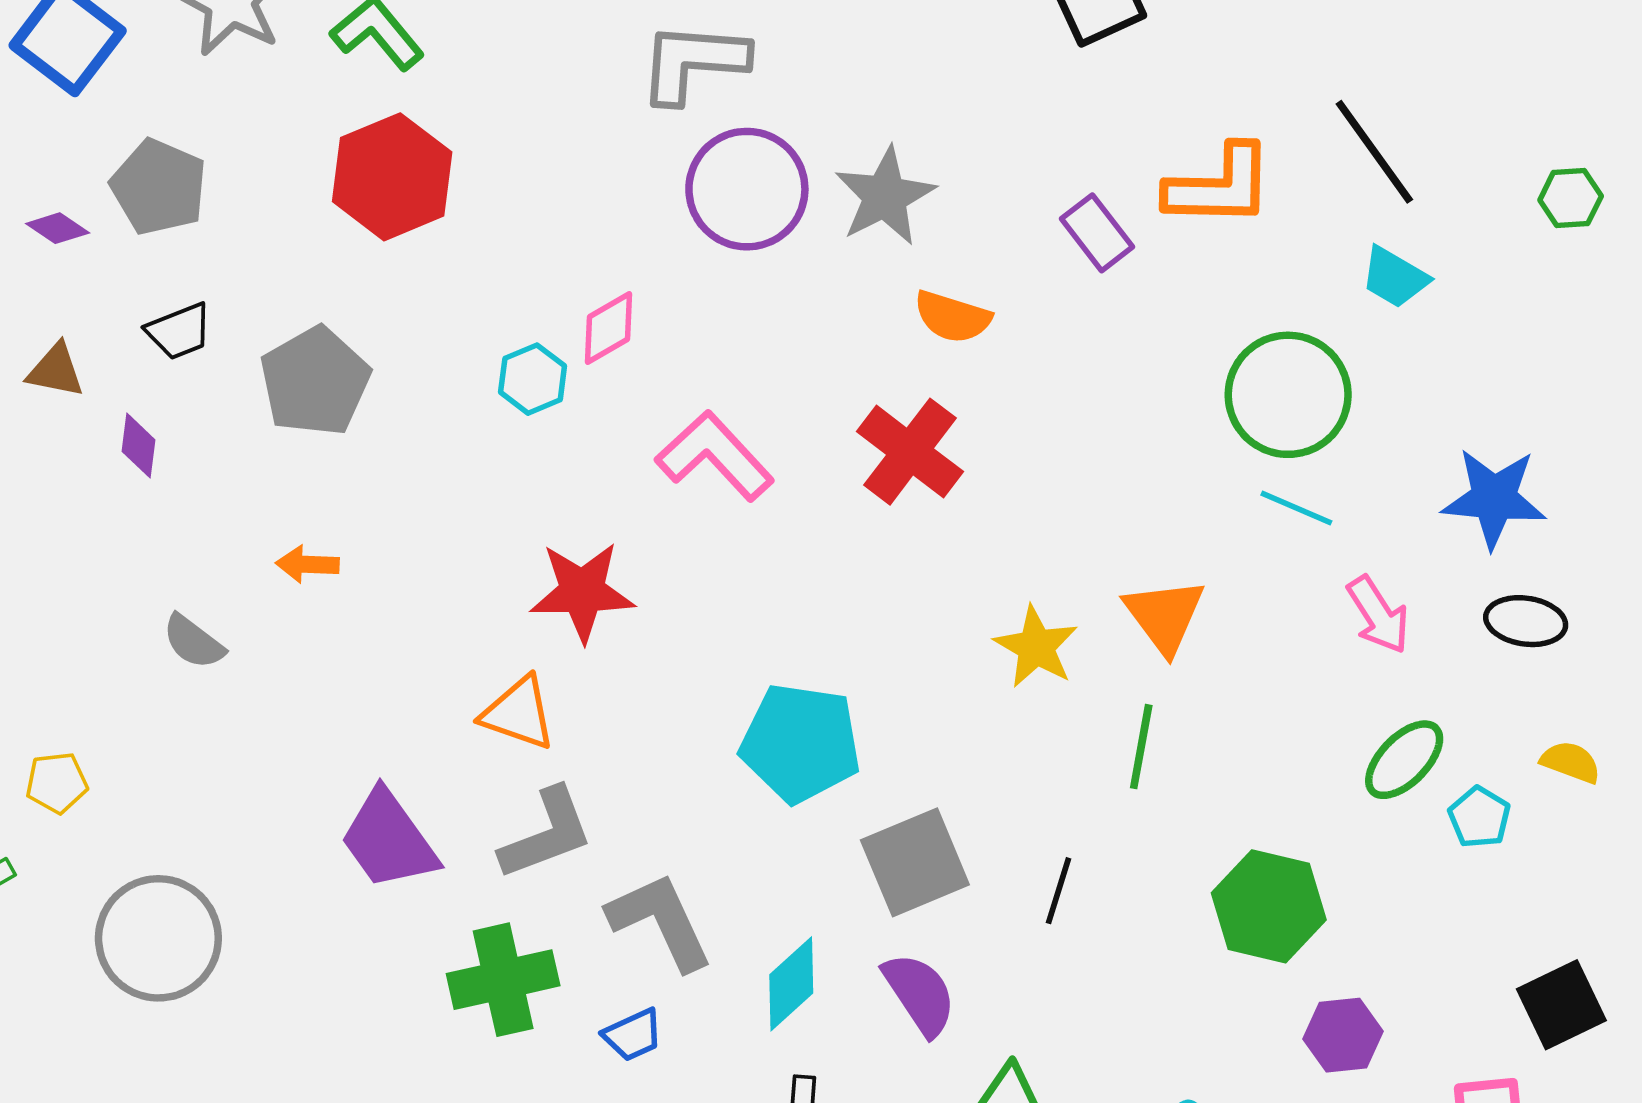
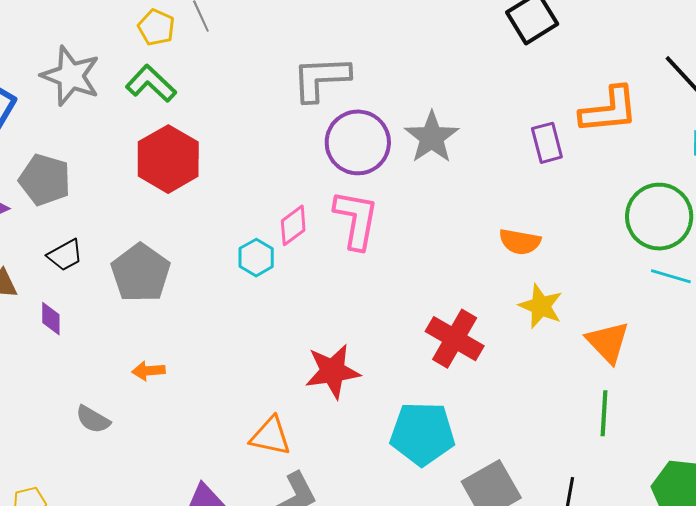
purple rectangle: (1097, 233) -> (547, 143), turned 30
orange semicircle: (952, 317) -> (520, 242), moved
red cross: (910, 452) -> (455, 339), moved
pink L-shape: (715, 456) -> (356, 220), moved, turned 60
red star: (582, 592) -> (333, 371), moved
yellow star: (1036, 647) -> (541, 306), moved

